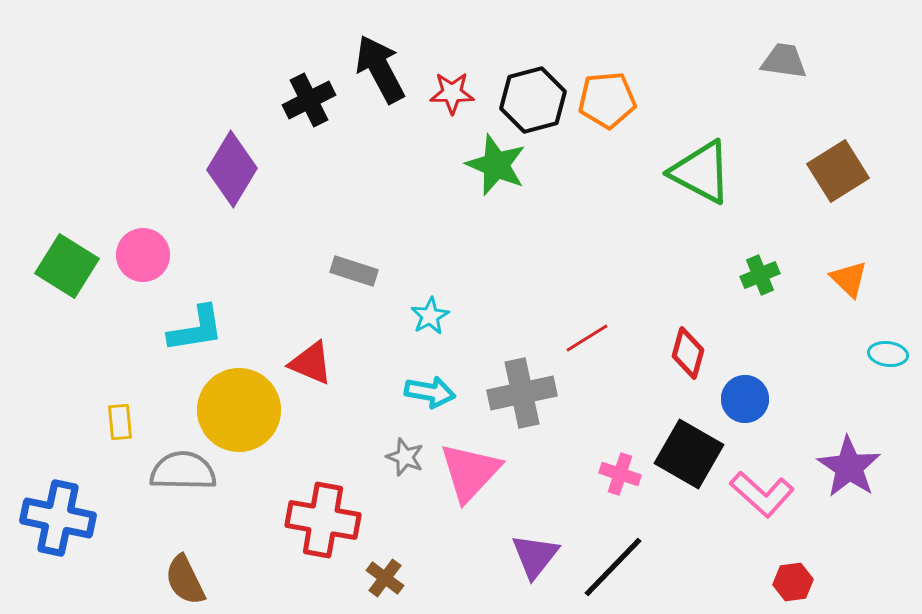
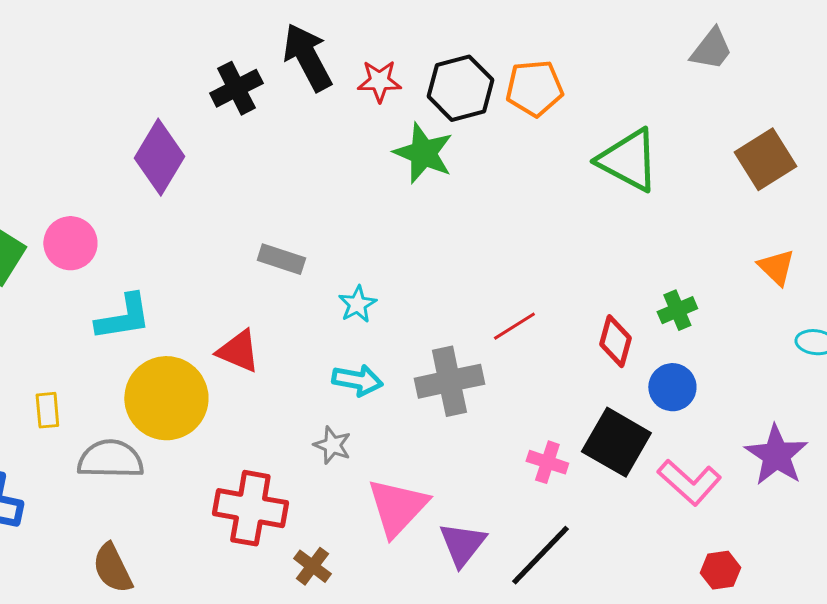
gray trapezoid: (784, 61) -> (711, 49), turned 120
green cross: (760, 275) -> (677, 310), moved
pink triangle: (470, 472) -> (397, 507), moved

